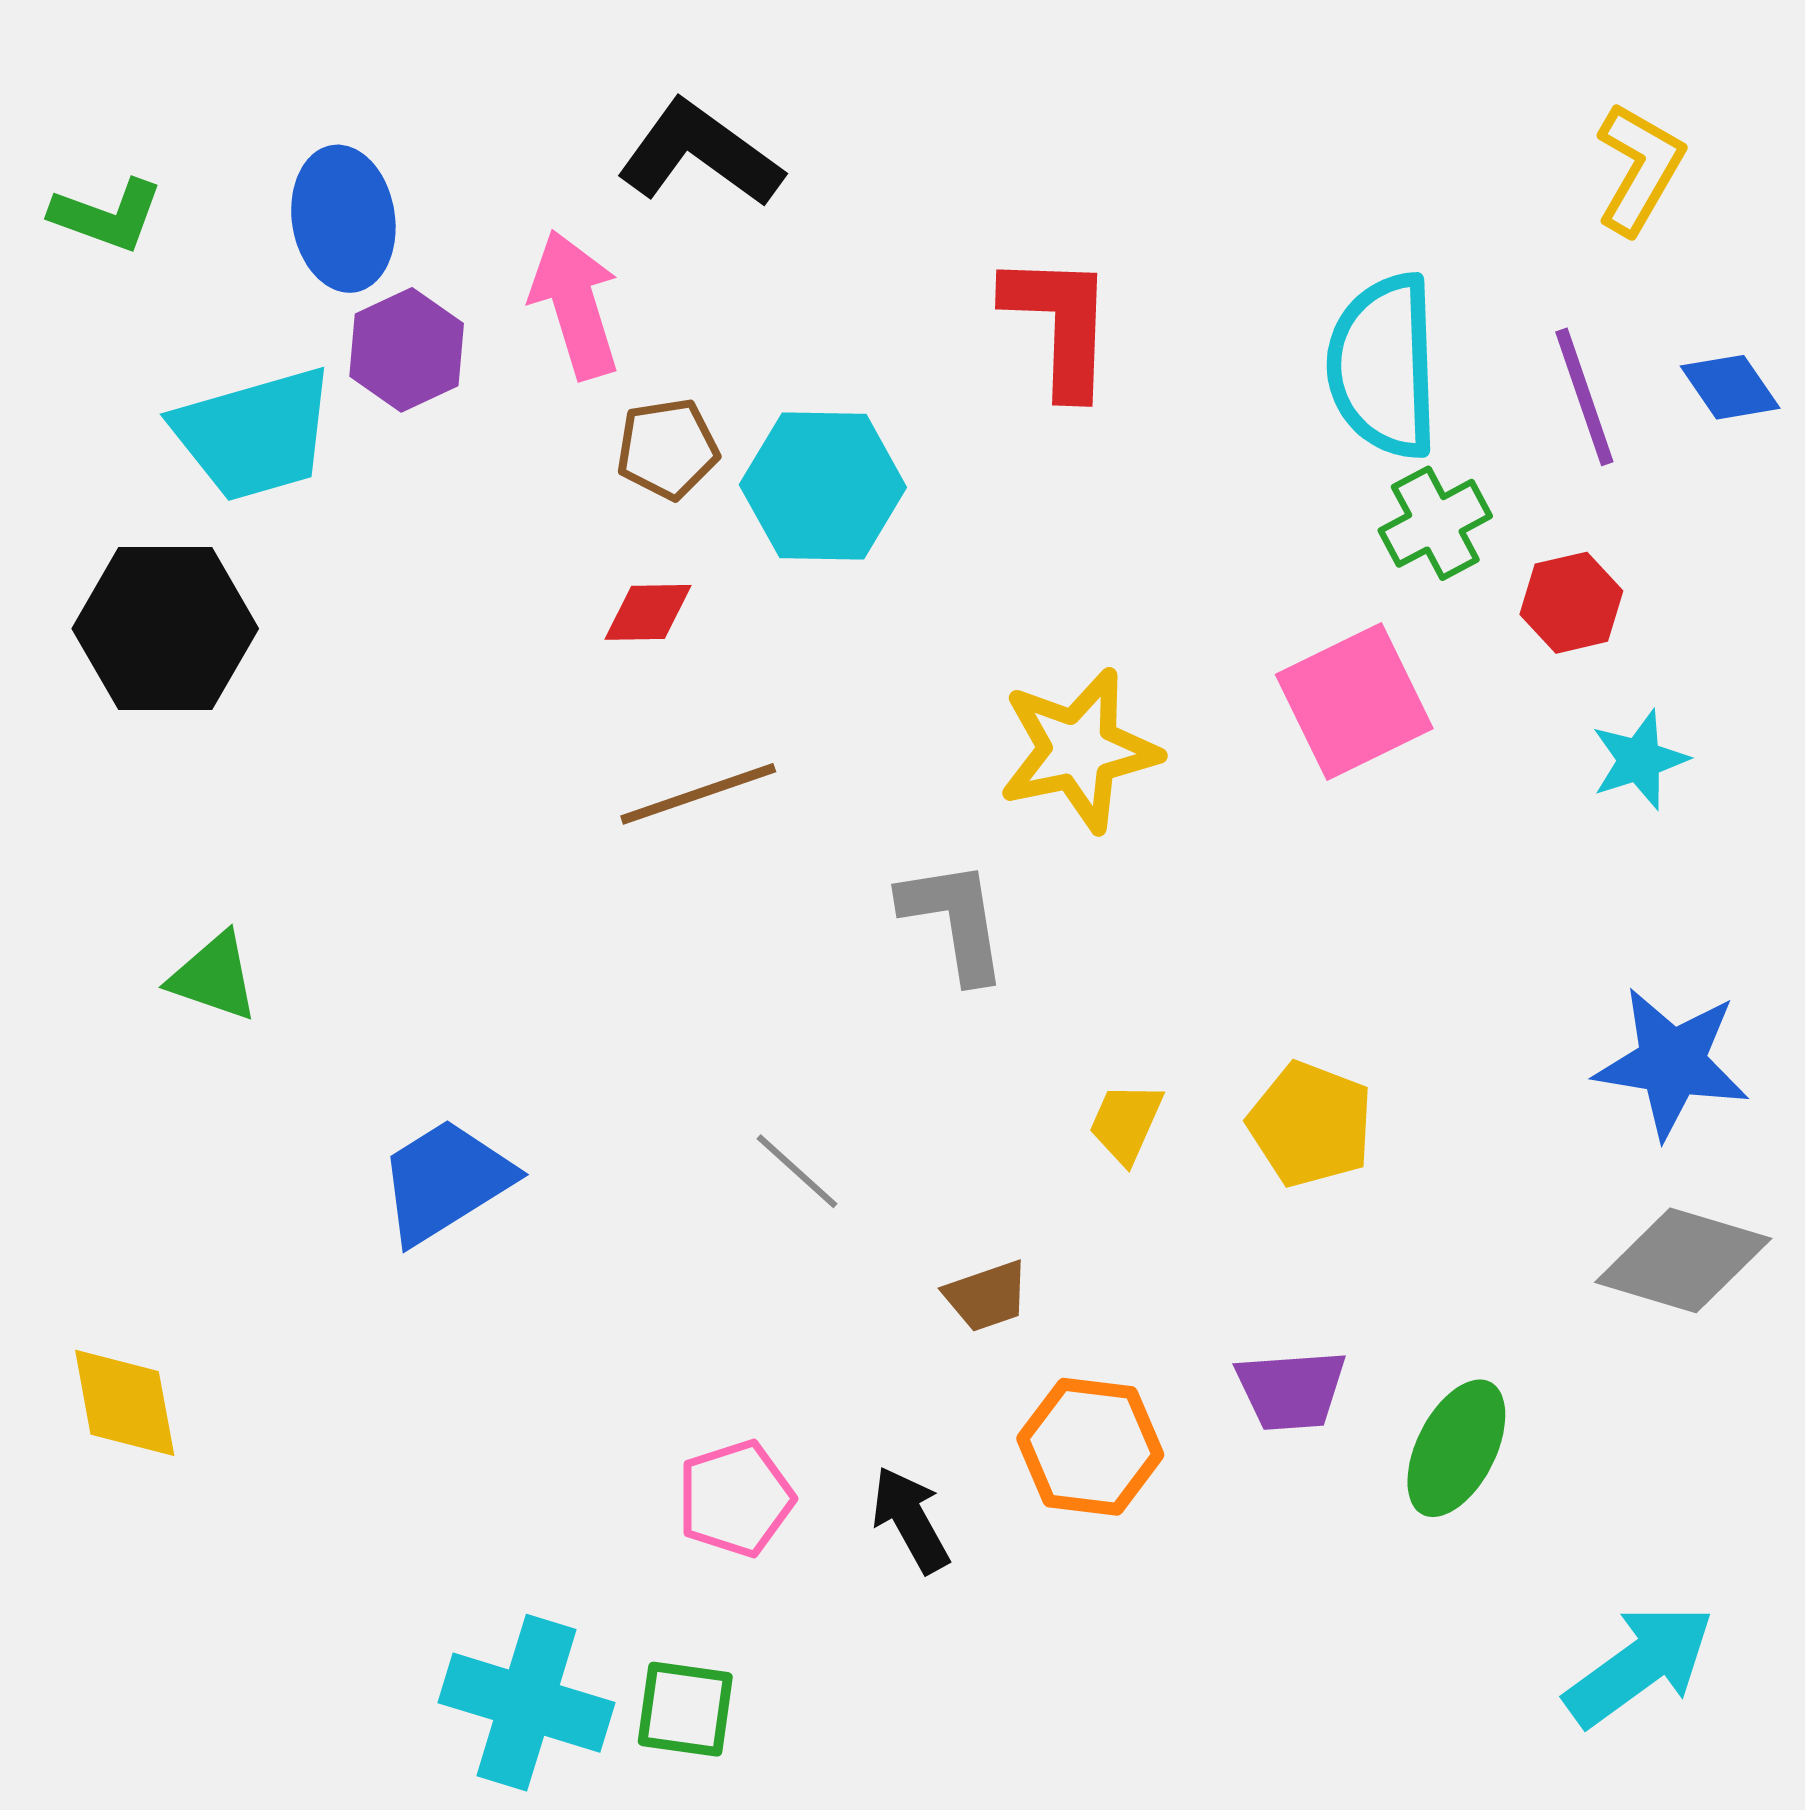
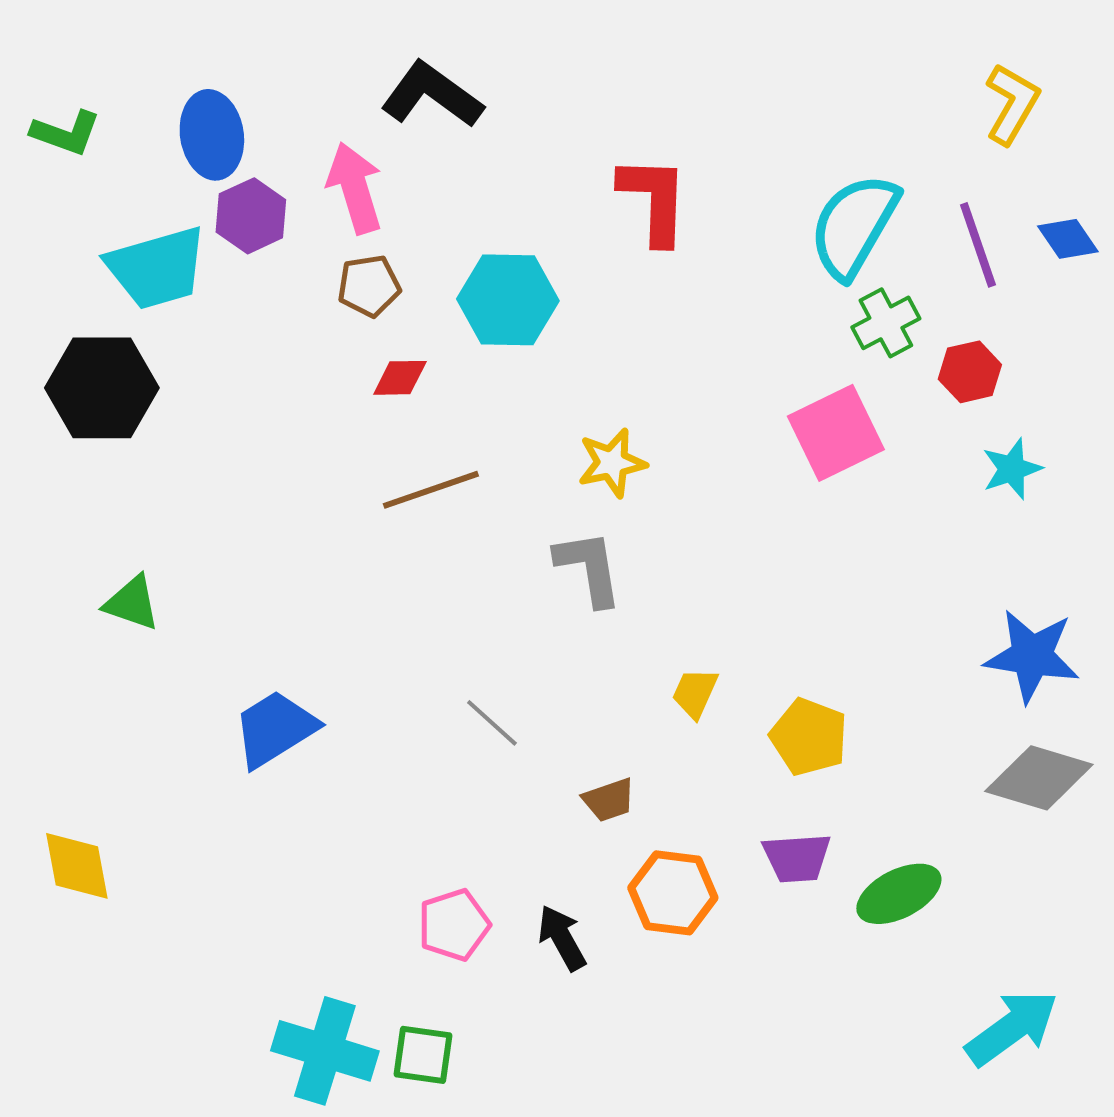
cyan semicircle: (1383, 366) -> (854, 226), turned 32
brown pentagon: (667, 449) -> (369, 286), moved
yellow star: (1079, 750) -> (612, 463), moved, size x0.7
yellow pentagon: (1311, 1124) -> (809, 737), moved
green ellipse: (1456, 1448) -> (899, 894), turned 36

